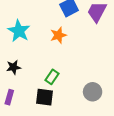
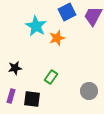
cyan star: (19, 31) -> (36, 26), moved
black square: (45, 97) -> (32, 99), moved

